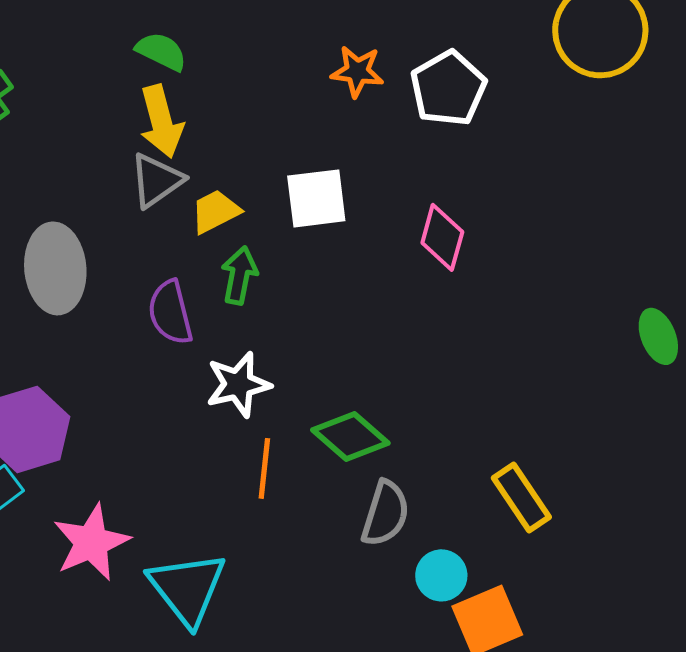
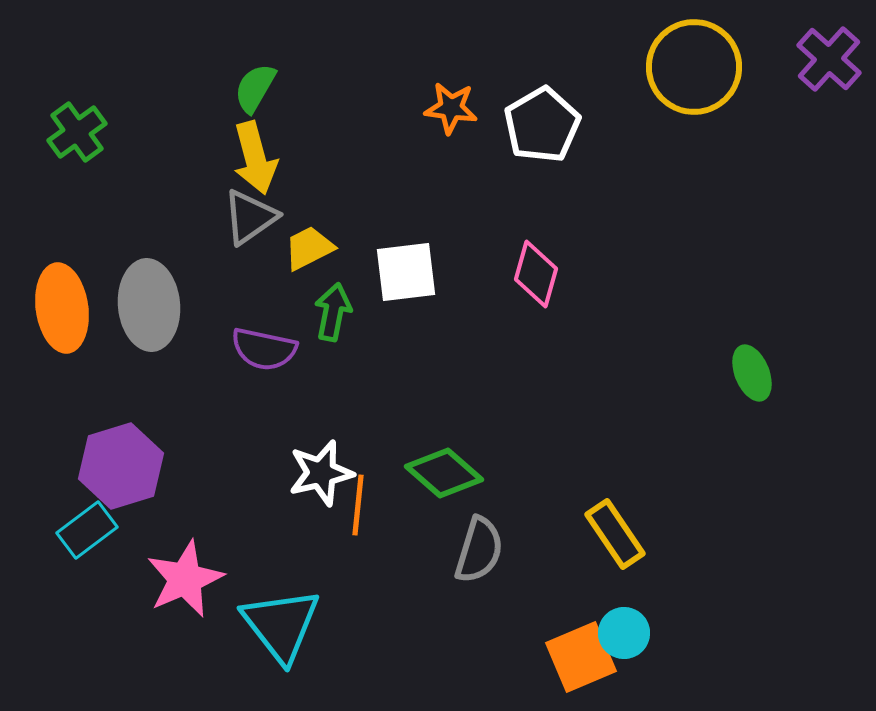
green semicircle: (161, 51) -> (255, 88), turned -86
white square: (316, 198) -> (406, 272), moved
purple semicircle: (170, 312) -> (264, 349), turned -64
white star: (238, 384) -> (321, 473), moved
cyan circle: (441, 575) -> (624, 633), moved

